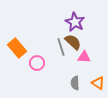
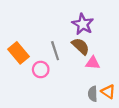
gray line: (61, 47) -> (55, 51), moved
gray semicircle: (75, 83) -> (93, 94), moved

